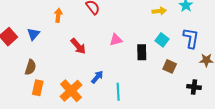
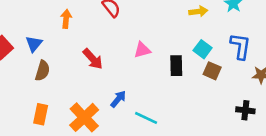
brown square: (170, 66) -> (212, 71), moved
brown semicircle: (30, 67) -> (43, 71), moved
cyan line: (118, 92) -> (146, 118), turned -60

